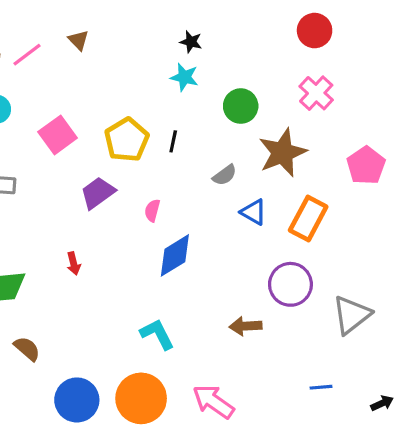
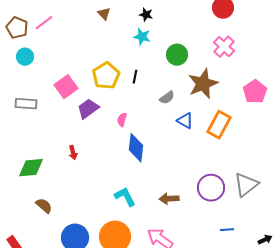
brown triangle: (78, 40) -> (104, 14), moved
pink square: (58, 135) -> (66, 87), moved
blue diamond: (175, 255) -> (136, 148), turned -52
purple circle: (290, 284) -> (211, 188), moved
brown arrow: (245, 326) -> (169, 199), moved

